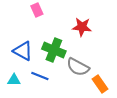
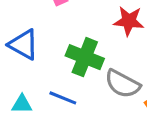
blue triangle: (23, 51) -> (24, 45), moved

